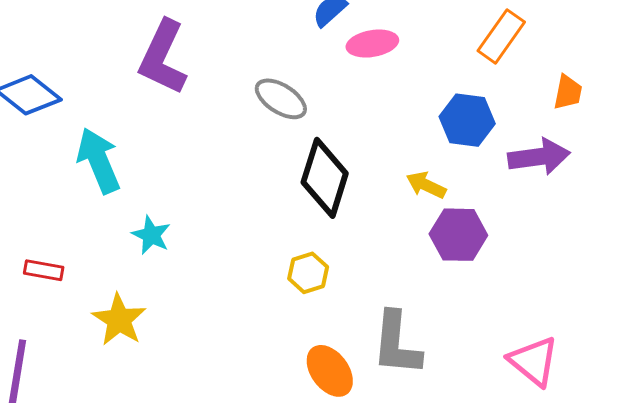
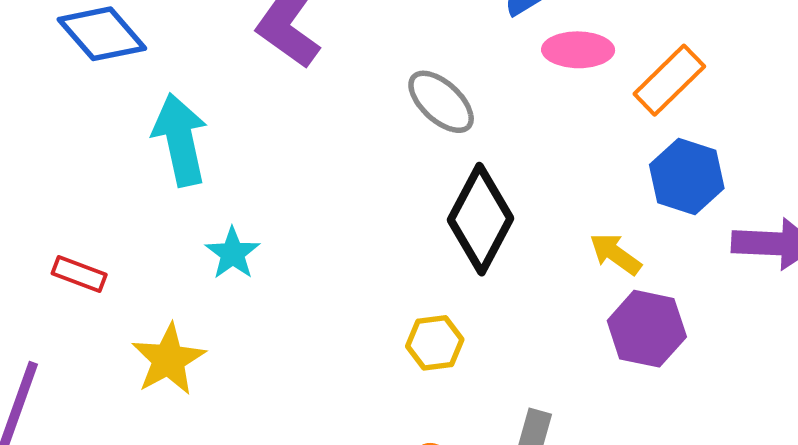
orange rectangle: (501, 36) -> (669, 80), moved

